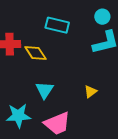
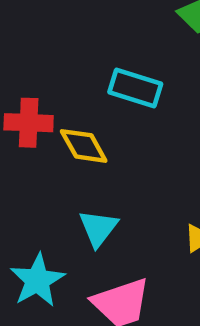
cyan star: (18, 116) -> (37, 280), turned -30

